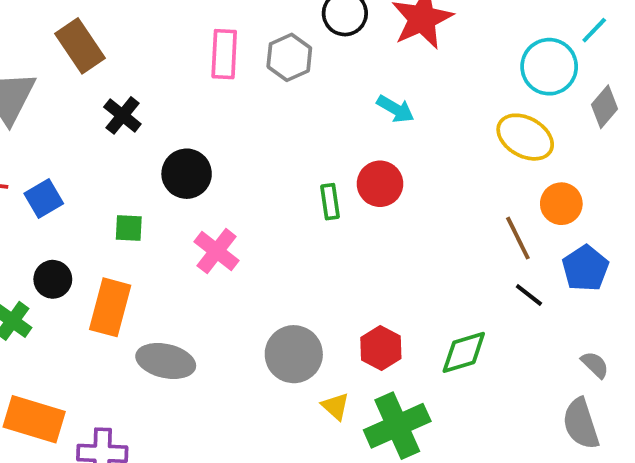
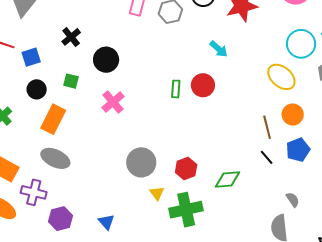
black cross: (122, 115) -> (71, 37), moved
black circle: (53, 279) -> (37, 89), moved
gray ellipse: (166, 361) -> (55, 158), moved

